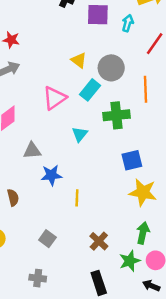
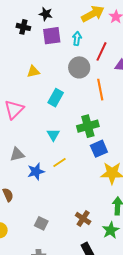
yellow triangle: (79, 60) -> (33, 72), moved, turned -40
gray circle: (111, 68) -> (79, 67), moved
pink triangle: (55, 98) -> (14, 109), moved
green cross: (116, 115) -> (88, 126), moved
yellow line: (77, 198) -> (60, 162), moved, turned 64

